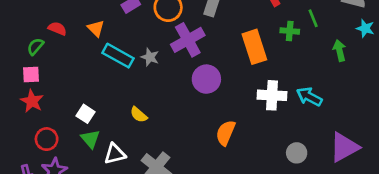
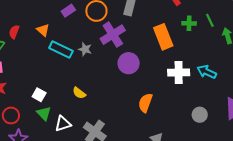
green line: (313, 18) -> (210, 20), moved
red semicircle: (57, 28) -> (14, 32), turned -88

